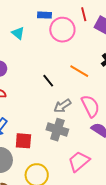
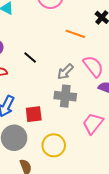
black line: (48, 81) -> (30, 57), moved

